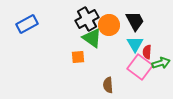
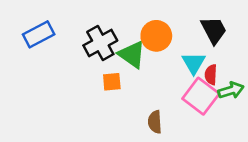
black cross: (87, 19) -> (100, 43), moved
black trapezoid: (135, 21) -> (214, 30), moved

